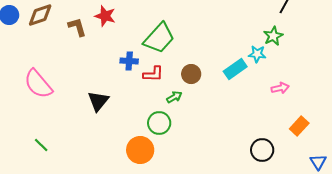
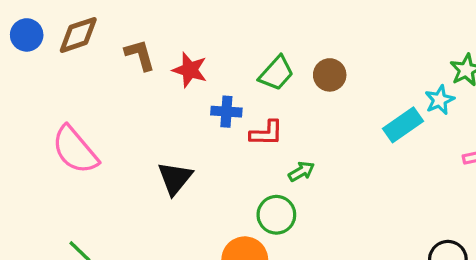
red star: (105, 16) -> (190, 70), moved
green trapezoid: (159, 38) -> (276, 73), size x0.7
cyan star: (257, 54) -> (440, 100), turned -30
brown circle: (191, 74) -> (330, 75), moved

